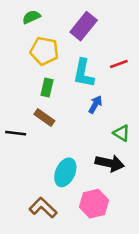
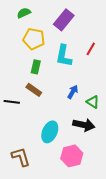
red line: (119, 64) -> (91, 49), turned -40
blue arrow: (95, 104) -> (73, 92), moved
brown L-shape: (43, 208) -> (21, 157), moved, turned 30

